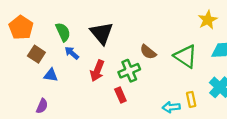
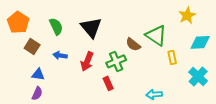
blue arrow: (72, 53) -> (60, 55), moved, turned -32
green triangle: (186, 56) -> (156, 35), moved
blue triangle: (51, 75) -> (38, 74), moved
yellow rectangle: (191, 99) -> (172, 57), moved

